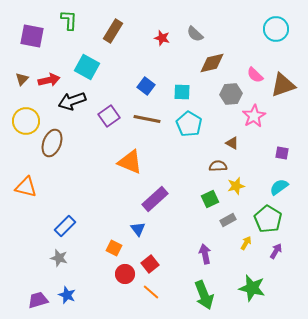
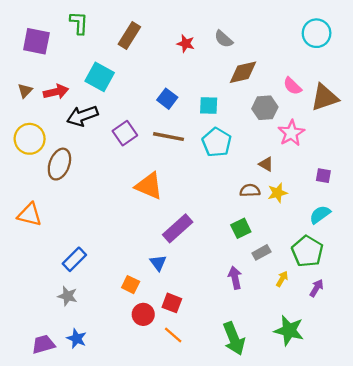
yellow star: (236, 186) -> (277, 193), moved
purple arrow: (205, 254) -> (235, 278), moved
red square: (150, 264) -> (172, 303), turned -30

